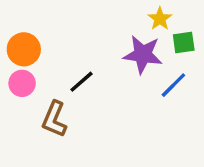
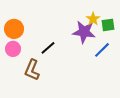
yellow star: (160, 19) -> (93, 19), moved

